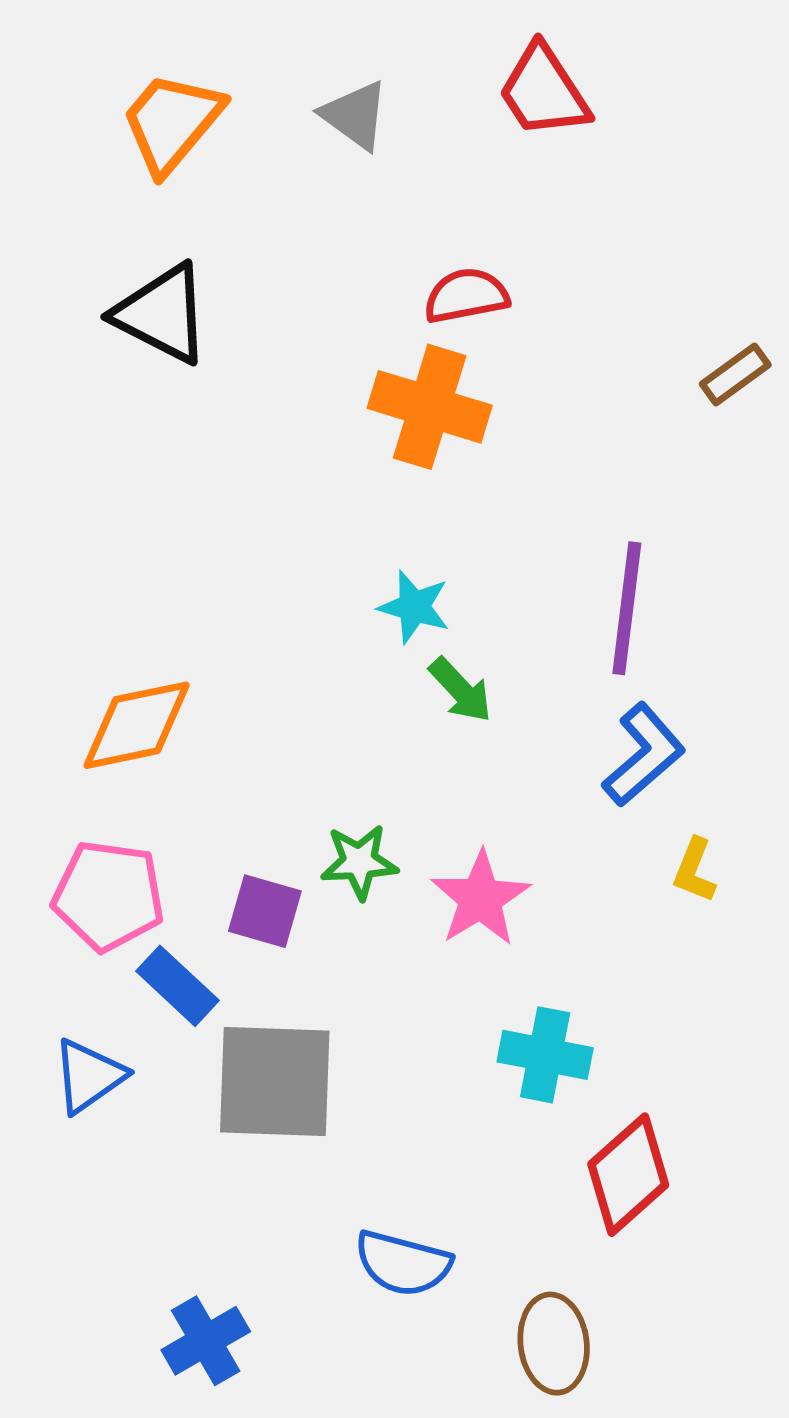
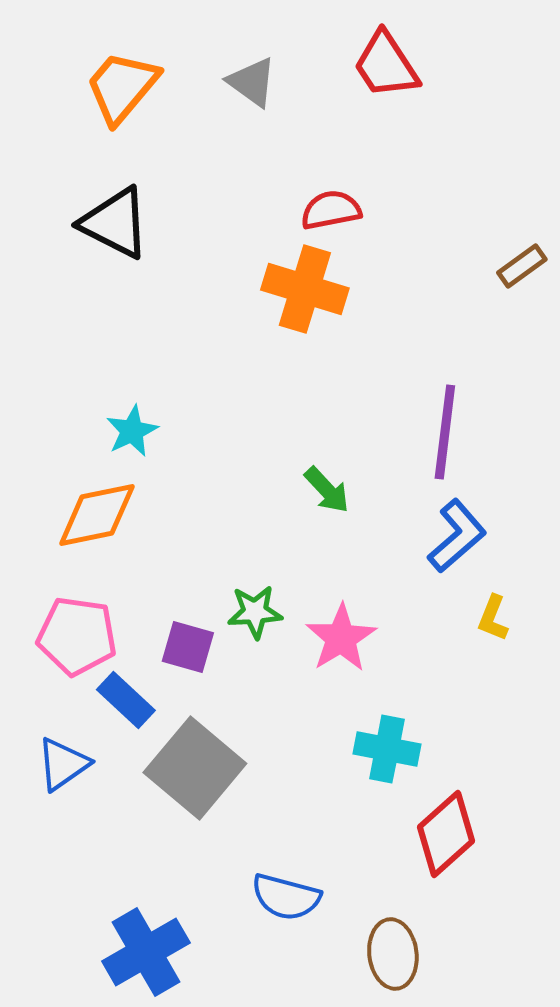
cyan star: (414, 607) -> (132, 431), moved, turned 30
gray square: (275, 1082) -> (195, 768), turned 38
blue cross: (206, 1341) -> (146, 952), size x1.4

